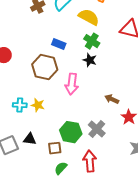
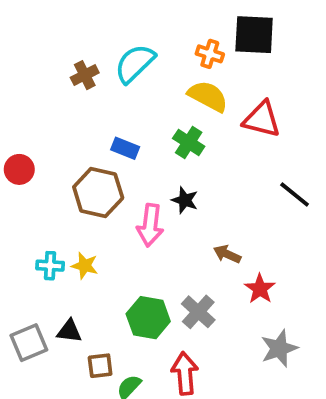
yellow semicircle: (89, 17) -> (208, 96), moved
black star: (90, 60) -> (185, 200), moved
brown square: (55, 148) -> (100, 366), moved

